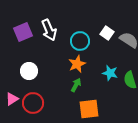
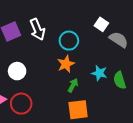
white square: (107, 33) -> (101, 24), moved
green arrow: (76, 85) -> (73, 85), moved

